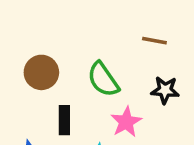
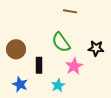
brown line: (154, 41) -> (70, 11), moved
brown circle: (41, 72) -> (16, 49), moved

